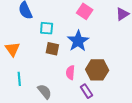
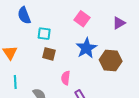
blue star: (78, 41) -> (86, 48), moved
brown hexagon: (97, 70) -> (111, 60), moved

